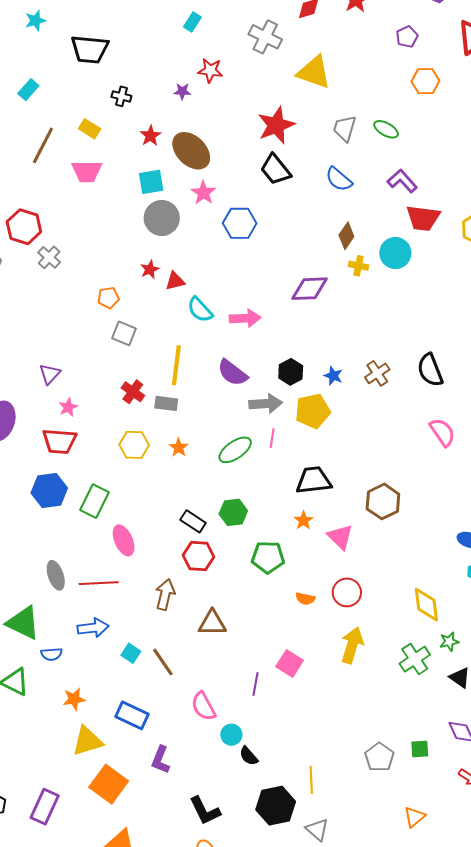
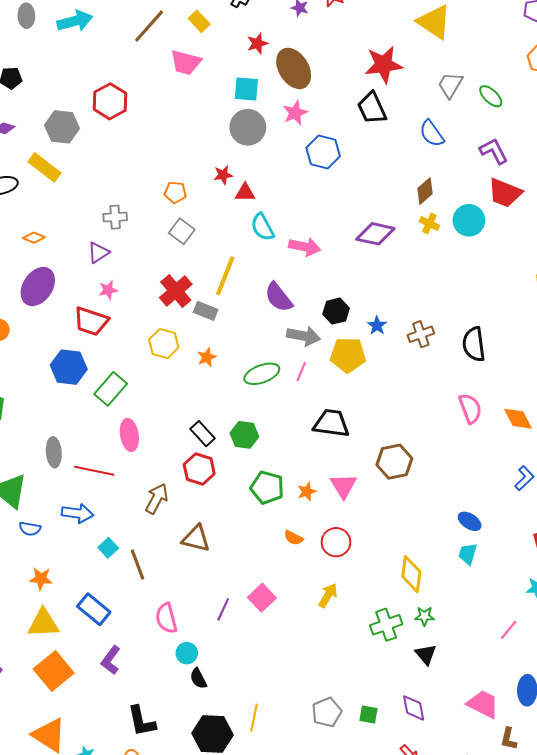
gray cross: (49, 257) -> (115, 217), moved, turned 30
red cross: (133, 392) -> (176, 291), size x1.4
orange star: (303, 520) -> (307, 492), moved
yellow arrow: (352, 645) -> (328, 595), size x0.7

